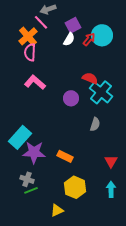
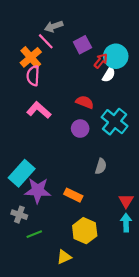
white semicircle: (69, 39) -> (109, 75), moved
red semicircle: (90, 78) -> (85, 102), moved
gray semicircle: (95, 124) -> (101, 166), moved
gray cross: (27, 179) -> (19, 215), moved
cyan arrow: (111, 189) -> (126, 223), moved

